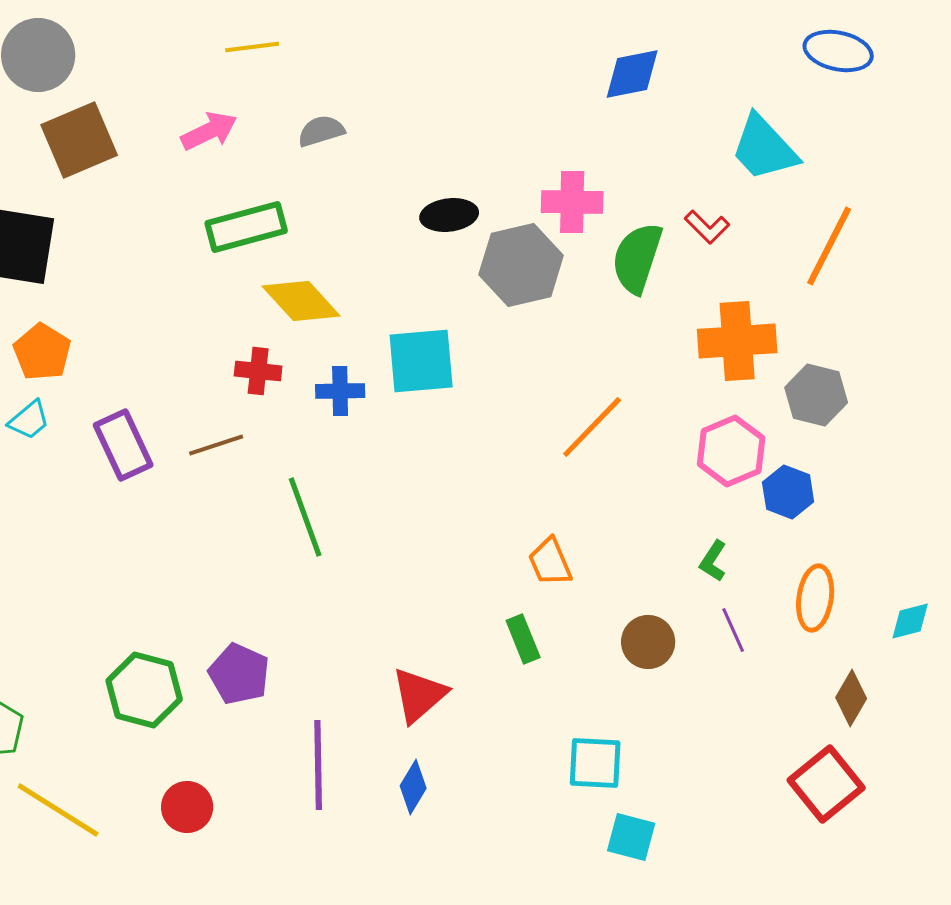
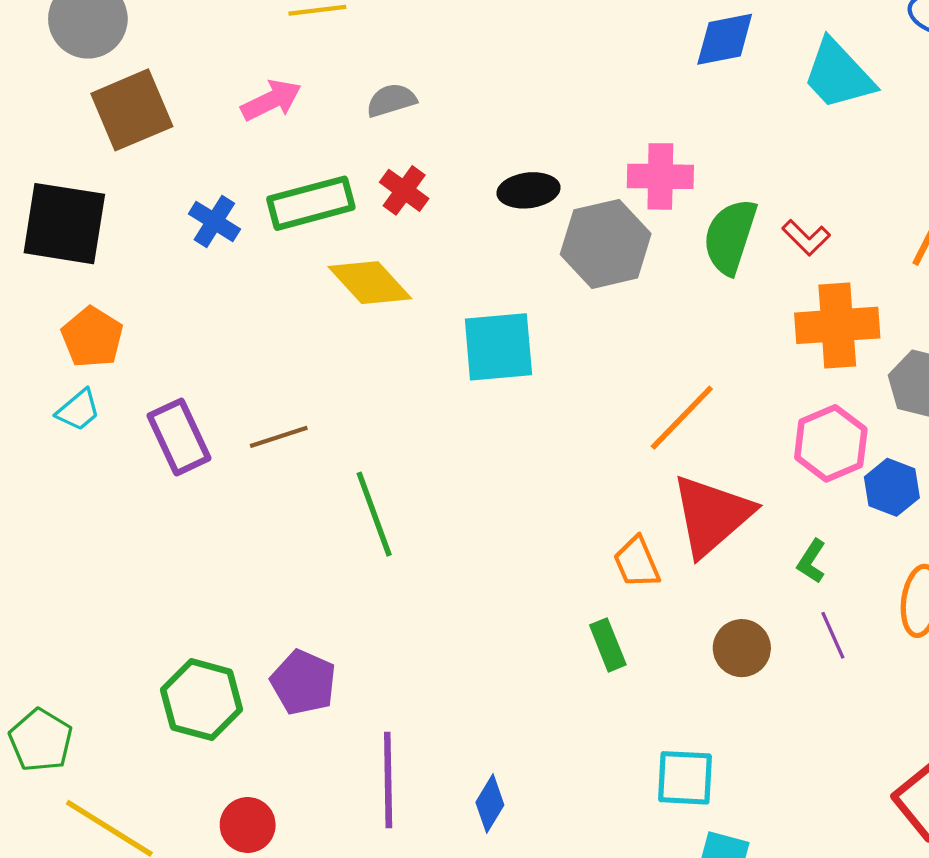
cyan trapezoid: (764, 148) -> (838, 75), moved
red L-shape: (707, 227) -> (806, 238), moved
red cross: (258, 371) -> (404, 190), moved, turned 30
blue cross: (340, 391) -> (214, 221), moved, turned 33
red triangle: (419, 695) -> (712, 515), moved, size x1.4

